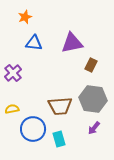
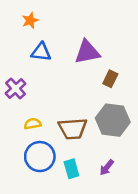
yellow semicircle: (12, 109) -> (33, 124), moved
purple arrow: (94, 128) -> (107, 167), moved

